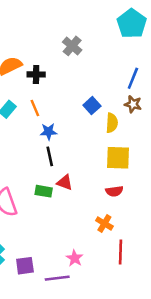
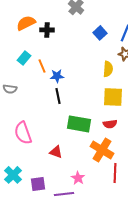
blue square: (92, 106) -> (100, 33), moved
orange line: (35, 108) -> (42, 66), moved
red triangle: (65, 182) -> (56, 152), moved
green rectangle: (44, 191) -> (79, 124), moved, size x1.6
orange cross: (104, 223) -> (102, 150), size x1.6

